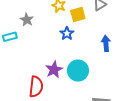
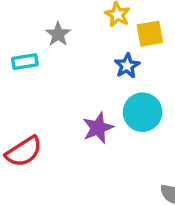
cyan circle: (78, 71) -> (143, 112), moved
red semicircle: (36, 87) -> (24, 152), moved, turned 45

